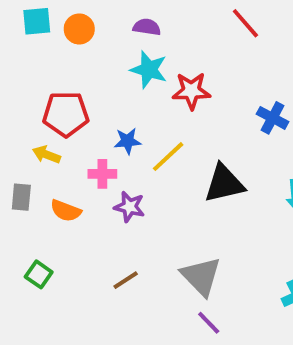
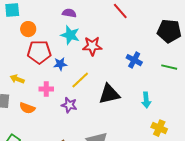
orange circle: (79, 29) -> (28, 29), moved
red pentagon: (66, 114) -> (39, 52), moved
blue star: (128, 141) -> (60, 64), moved
purple star: (129, 207) -> (69, 105), moved

